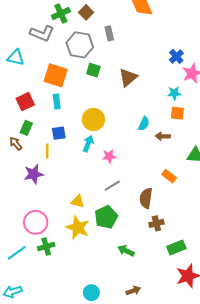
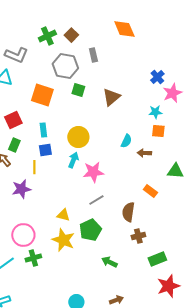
gray L-shape: (42, 33) -> (16, 55), moved
cyan rectangle: (57, 102) -> (43, 130), moved
pink star: (109, 156) -> (93, 172), size x1.5

